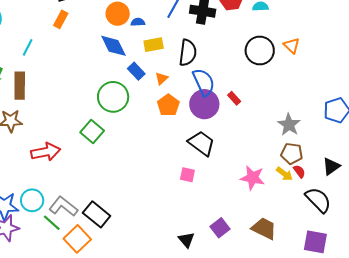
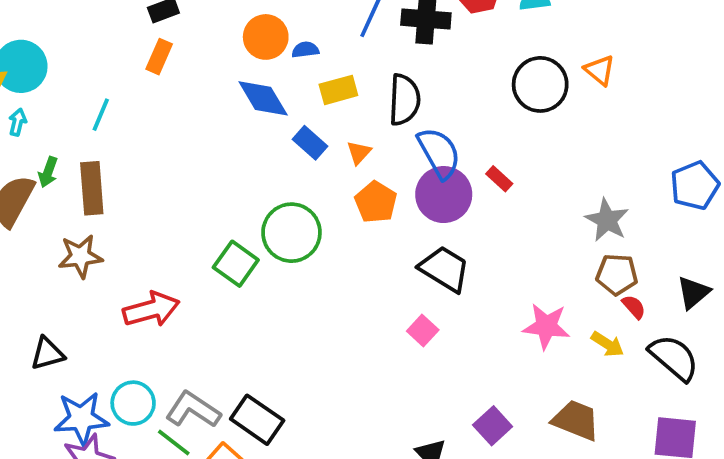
green circle: (113, 97) -> (291, 233), moved
yellow arrow: (284, 174) -> (607, 344), moved
pink square: (187, 175) -> (423, 331), turned 35

